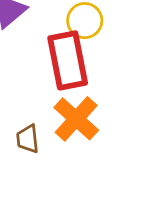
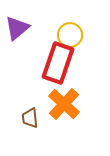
red rectangle: (68, 60) -> (58, 63), turned 30

